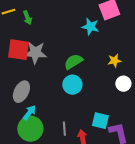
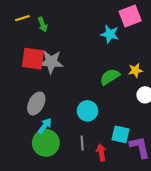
green semicircle: (73, 62) -> (110, 77), moved
cyan circle: (72, 85) -> (87, 111), moved

